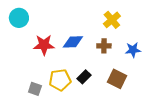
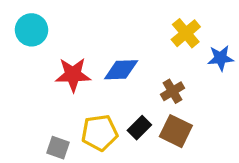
brown cross: (104, 46) -> (173, 91), moved, turned -32
blue star: (133, 50) -> (221, 58), moved
brown square: (117, 79) -> (176, 131), moved

